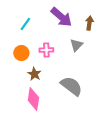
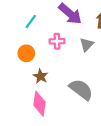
pink cross: (46, 50) -> (57, 41), moved

